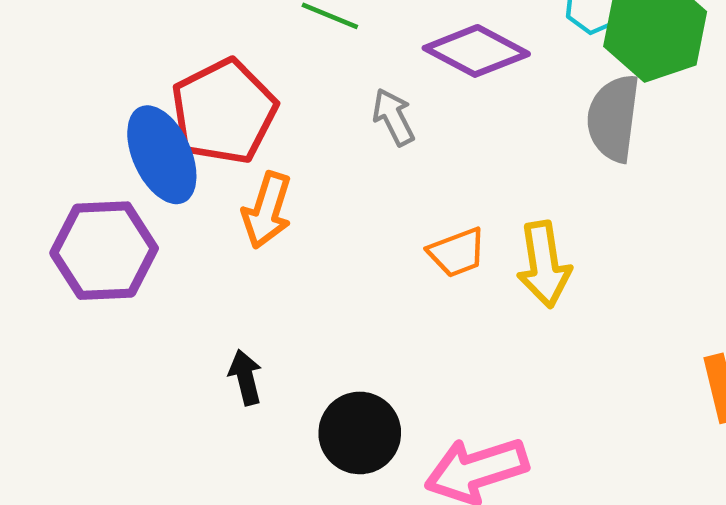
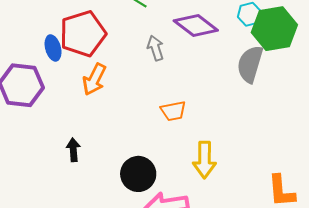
blue ellipse: (162, 155) -> (53, 48), size x0.6
yellow arrow: (544, 264) -> (204, 160), moved
black circle: (360, 433) -> (138, 174), moved

